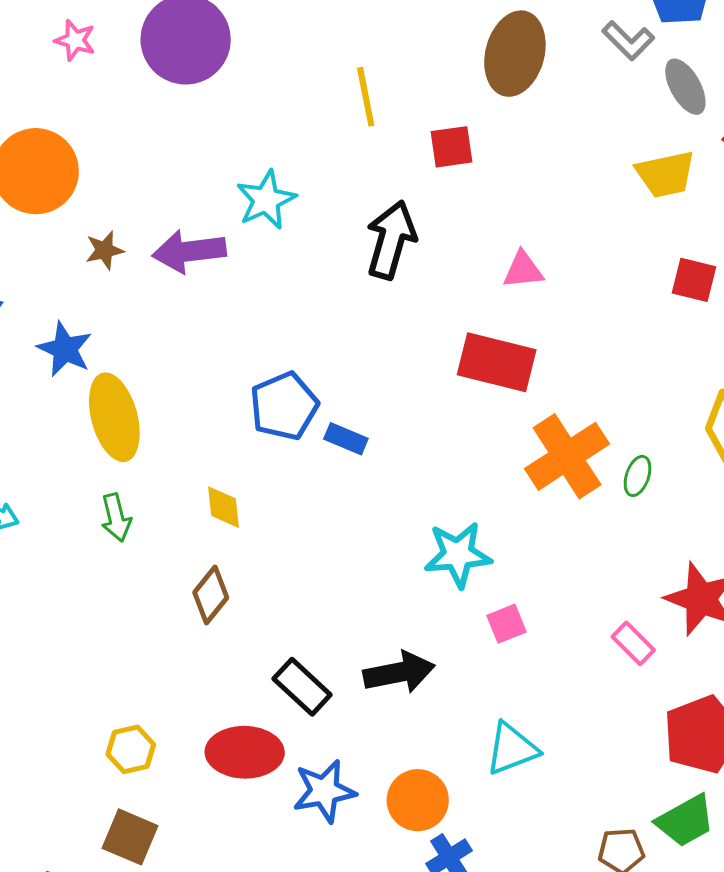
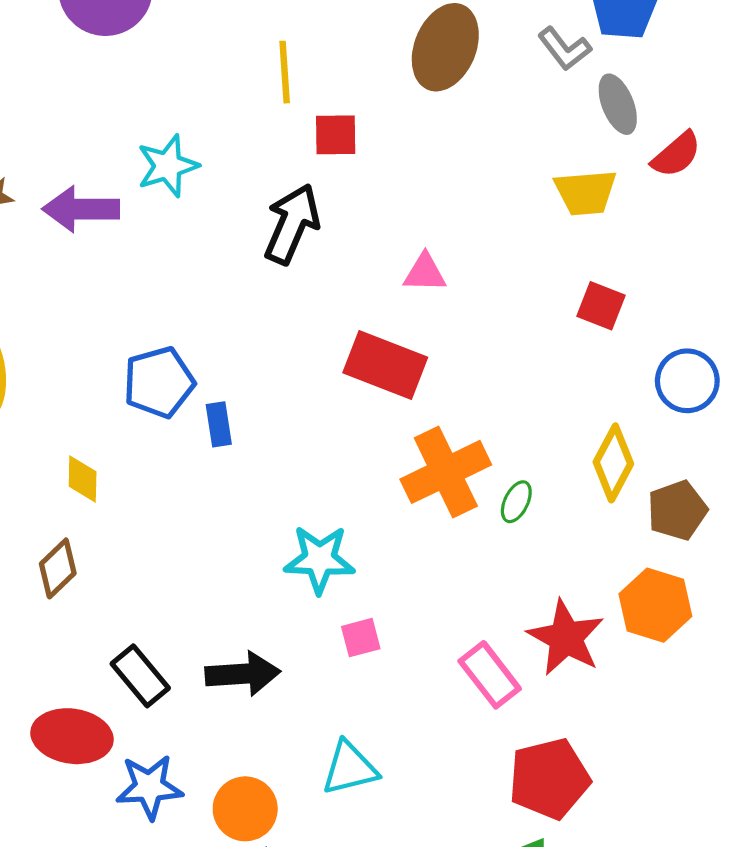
red square: (452, 147) -> (336, 135), moved
blue rectangle: (346, 439) -> (219, 424), turned 51
pink rectangle: (633, 643) -> (490, 675), size x1.4

